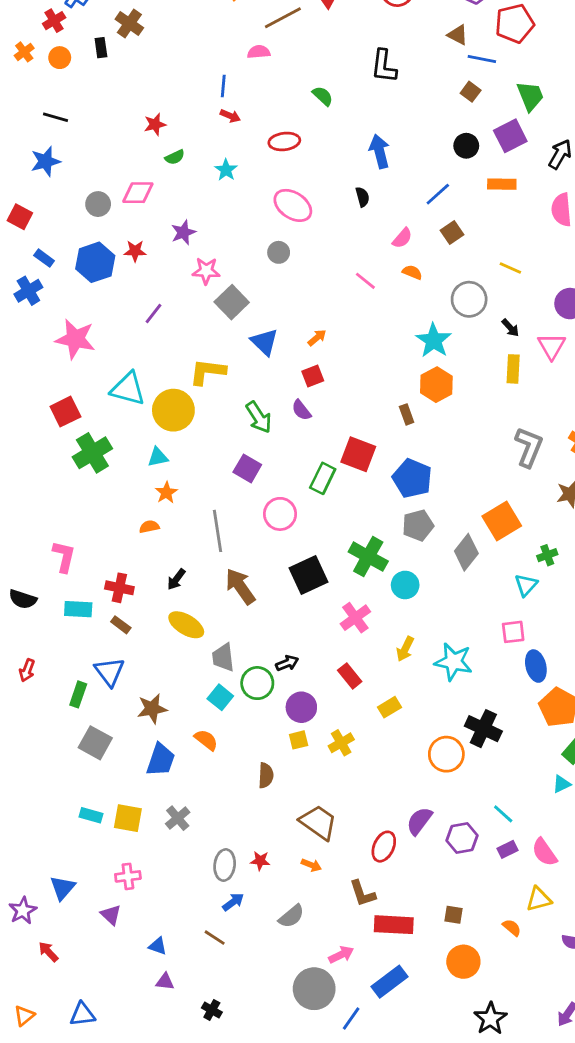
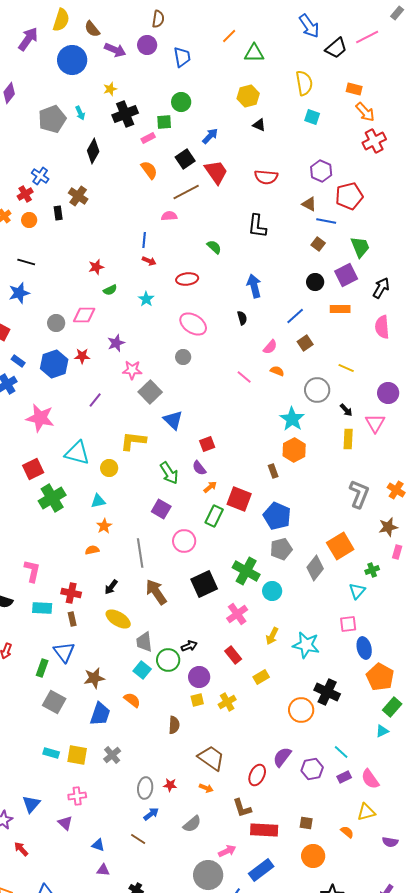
orange arrow: (317, 338) -> (210, 487), moved
yellow circle: (173, 410) -> (109, 468), size x0.6
brown rectangle: (121, 625) -> (72, 619), turned 40

